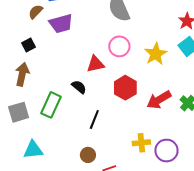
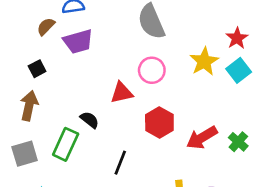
yellow star: (156, 54) -> (204, 61), moved
black semicircle: (79, 87) -> (90, 120), moved

